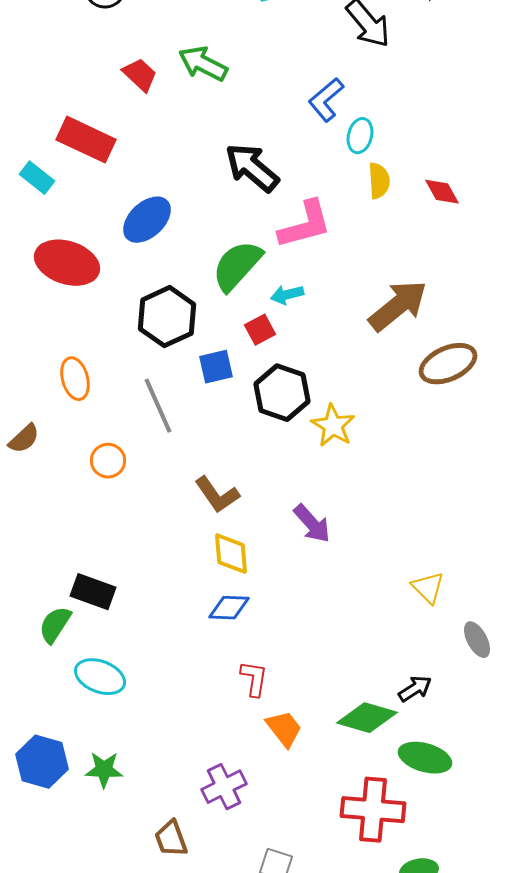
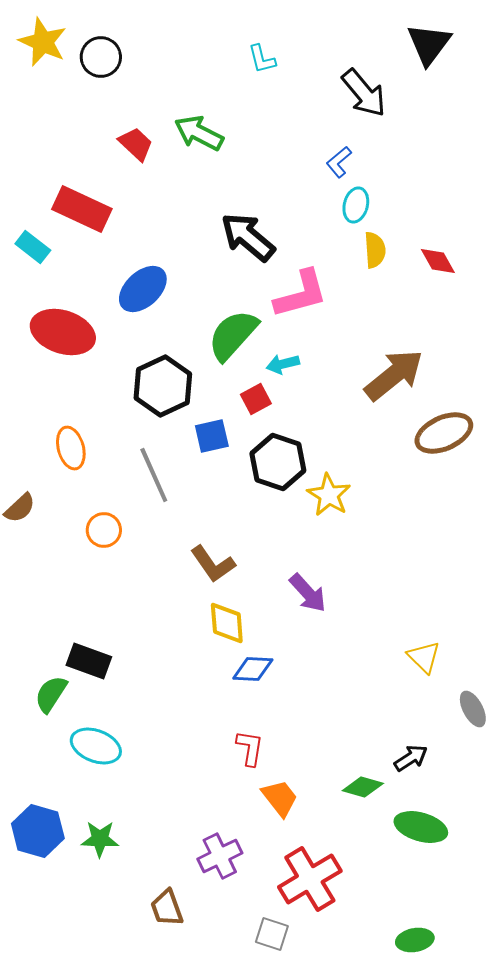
blue L-shape: (326, 100) -> (339, 162), moved, size x0.7
blue diamond: (229, 608) -> (253, 669), moved
green diamond: (367, 718) -> (363, 787), size x0.7
red cross: (373, 810) -> (310, 879), moved, turned -36

